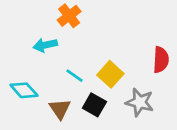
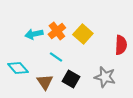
orange cross: (69, 16) -> (57, 31), moved
yellow square: (110, 74) -> (83, 34), moved

